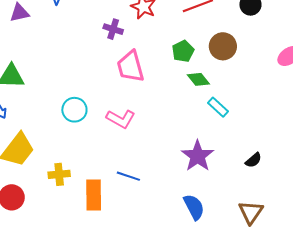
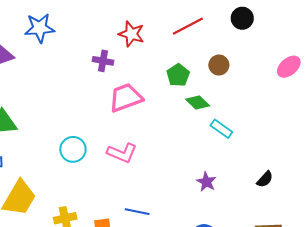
brown circle: (223, 46) -> (219, 65), size x0.7
pink trapezoid: (131, 67) -> (126, 98), turned 92
purple star: (198, 156) -> (206, 182), size x0.6

